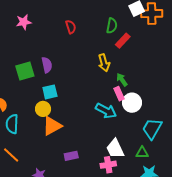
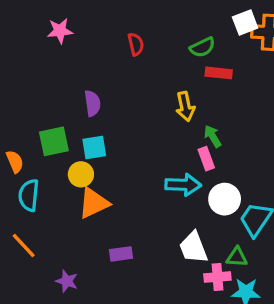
green semicircle: (112, 26) -> (203, 47), turned 49
red rectangle: (123, 41) -> (219, 73), turned 49
green square: (25, 71) -> (54, 141), moved
white circle: (132, 103) -> (225, 199), moved
cyan arrow: (106, 111) -> (183, 185), turned -30
pink cross: (108, 165) -> (217, 277), moved

